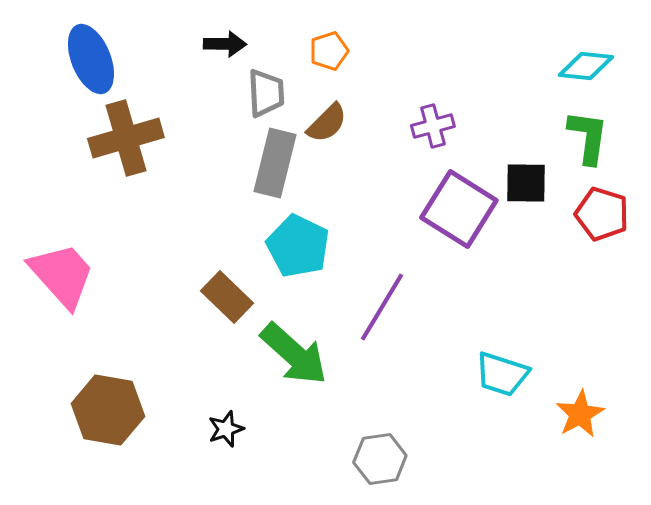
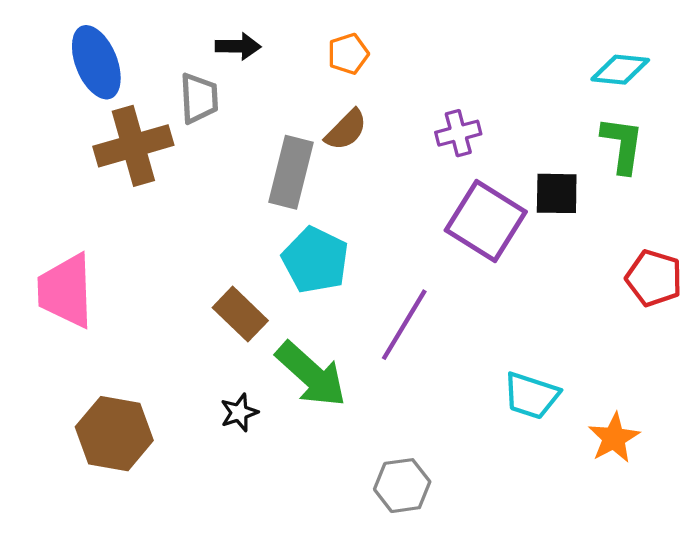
gray trapezoid: (266, 93) -> (199, 98), moved
red pentagon: (602, 214) -> (654, 278), moved
pink trapezoid: (62, 275) -> (66, 291), turned -140
black star: (226, 429) -> (239, 413), moved

